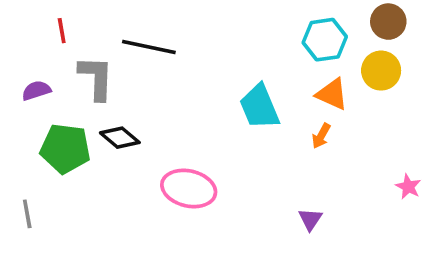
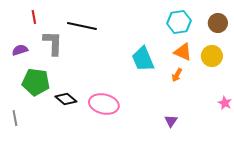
brown circle: (388, 22) -> (218, 23), moved
yellow circle: (381, 71) -> (212, 56), moved
black diamond: (120, 138) -> (66, 99), moved

